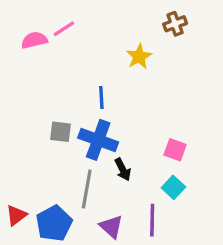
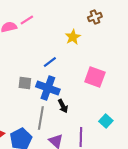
blue line: (101, 97) -> (50, 62), turned 56
pink square: (175, 150) -> (95, 77), moved, size x1.5
cyan square: (173, 187) -> (106, 121), moved

